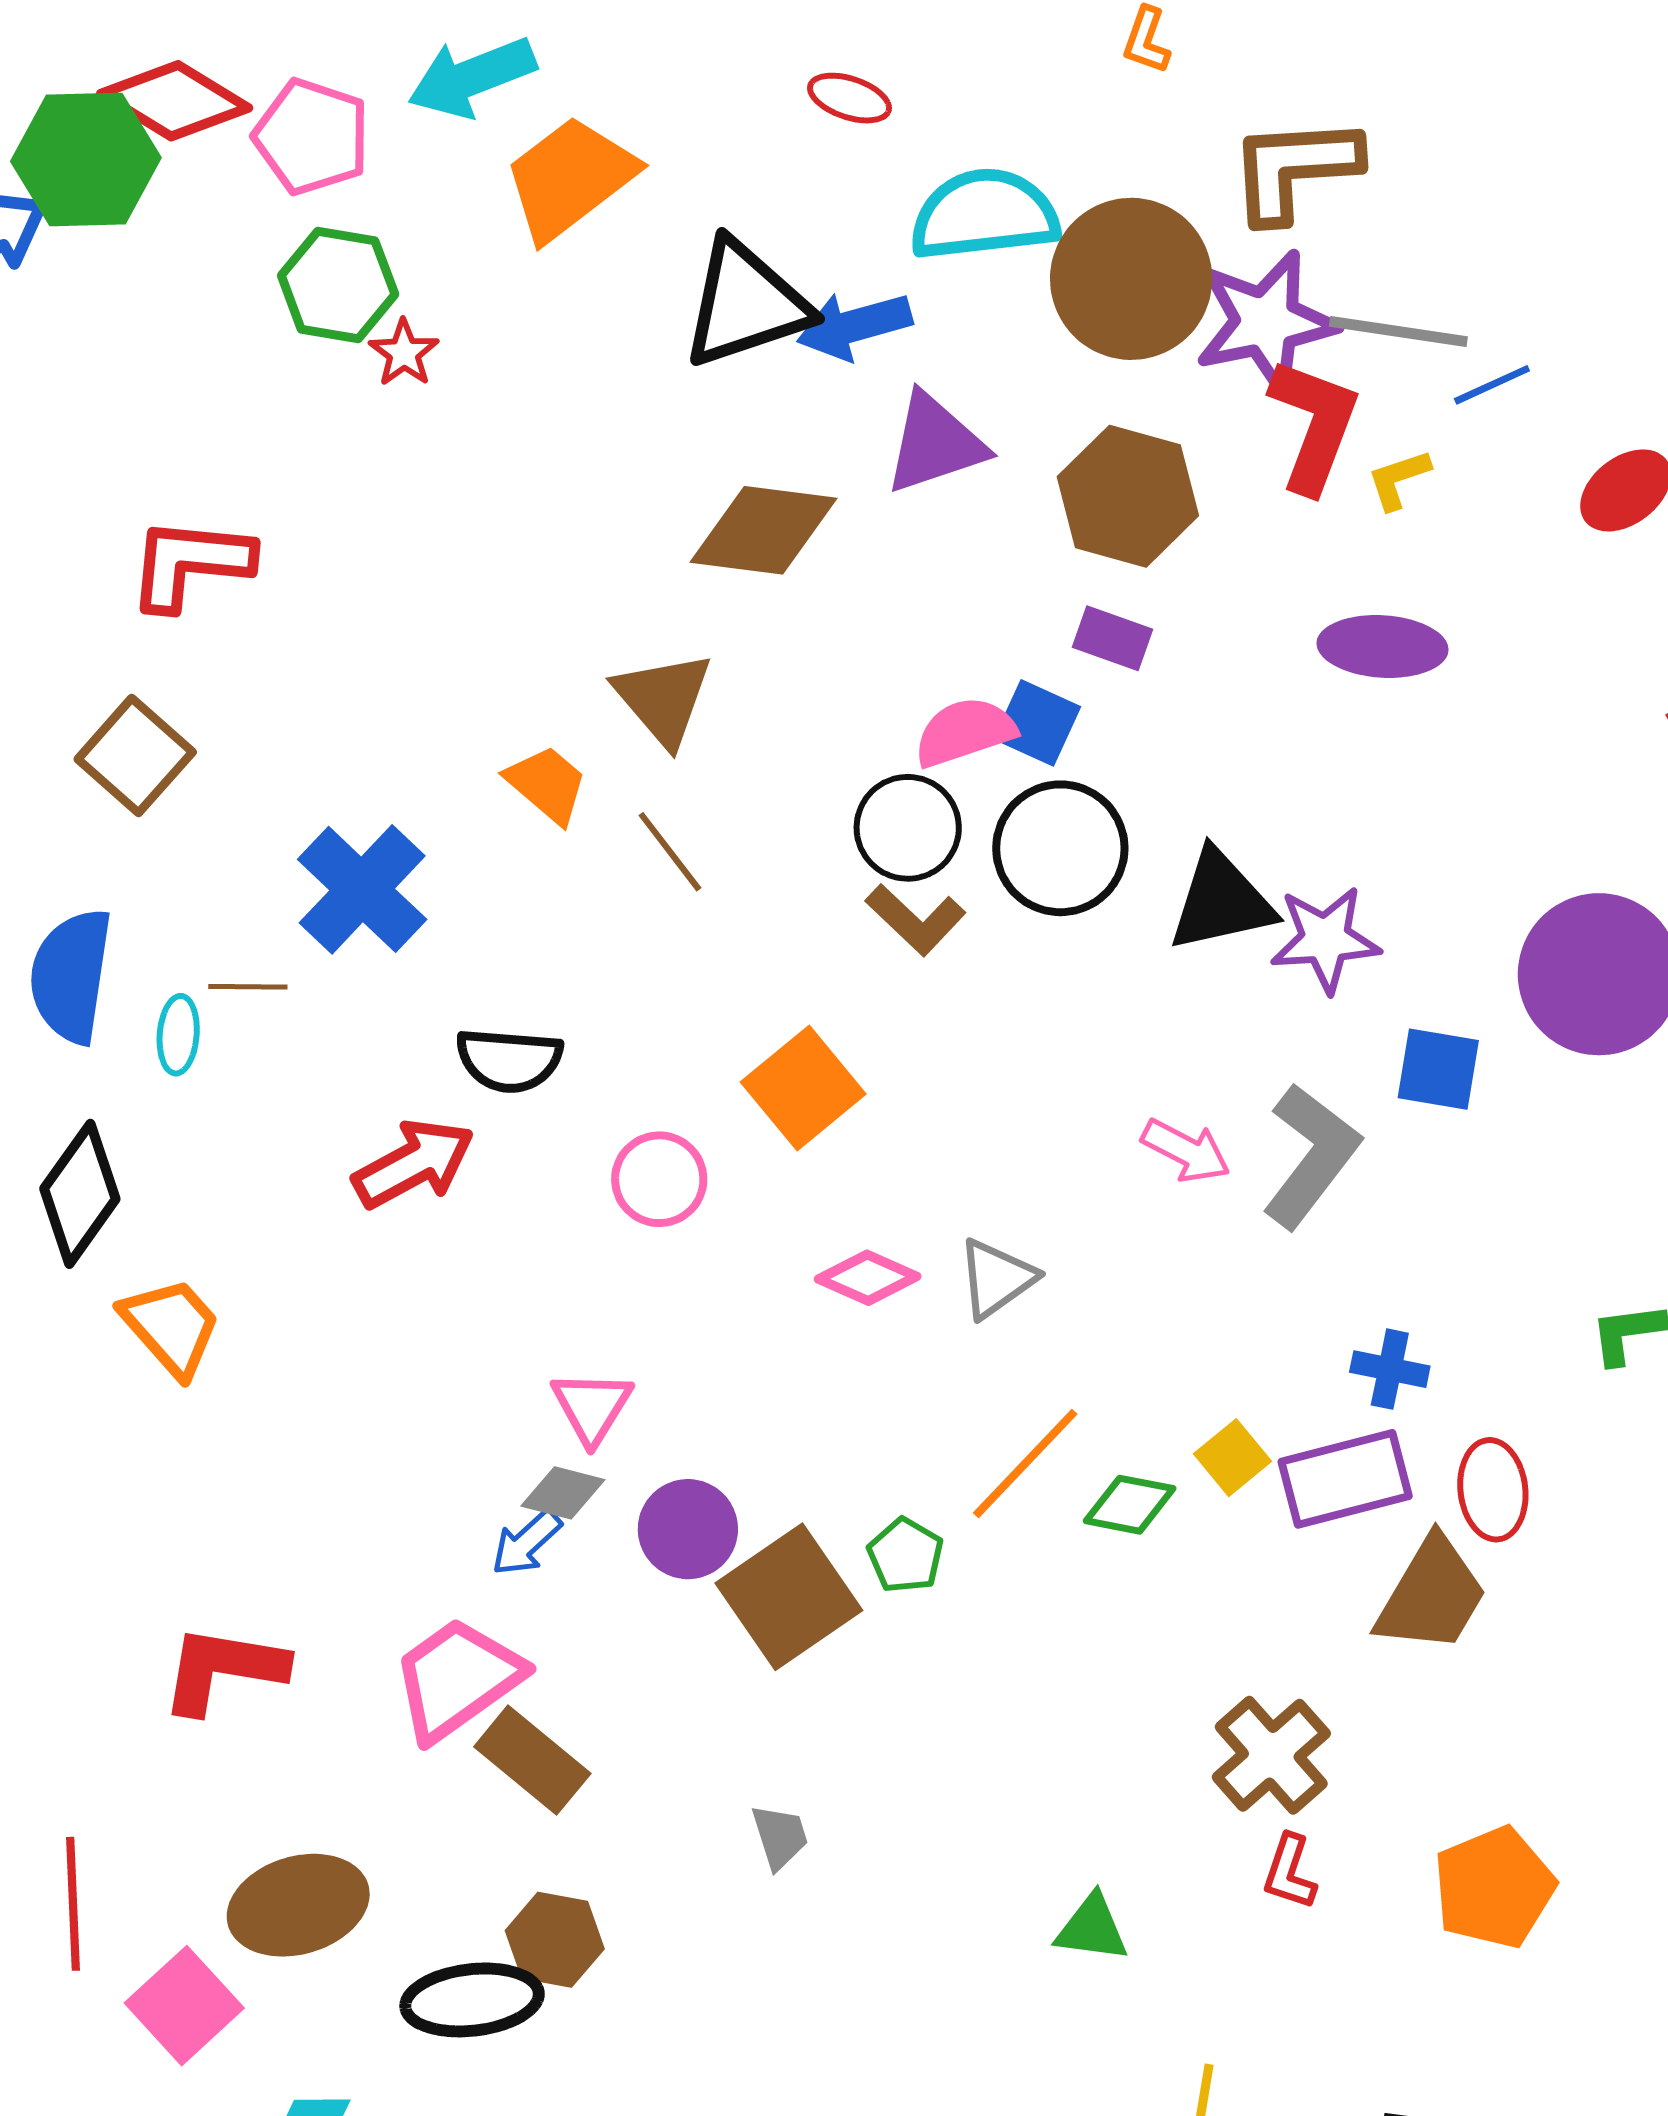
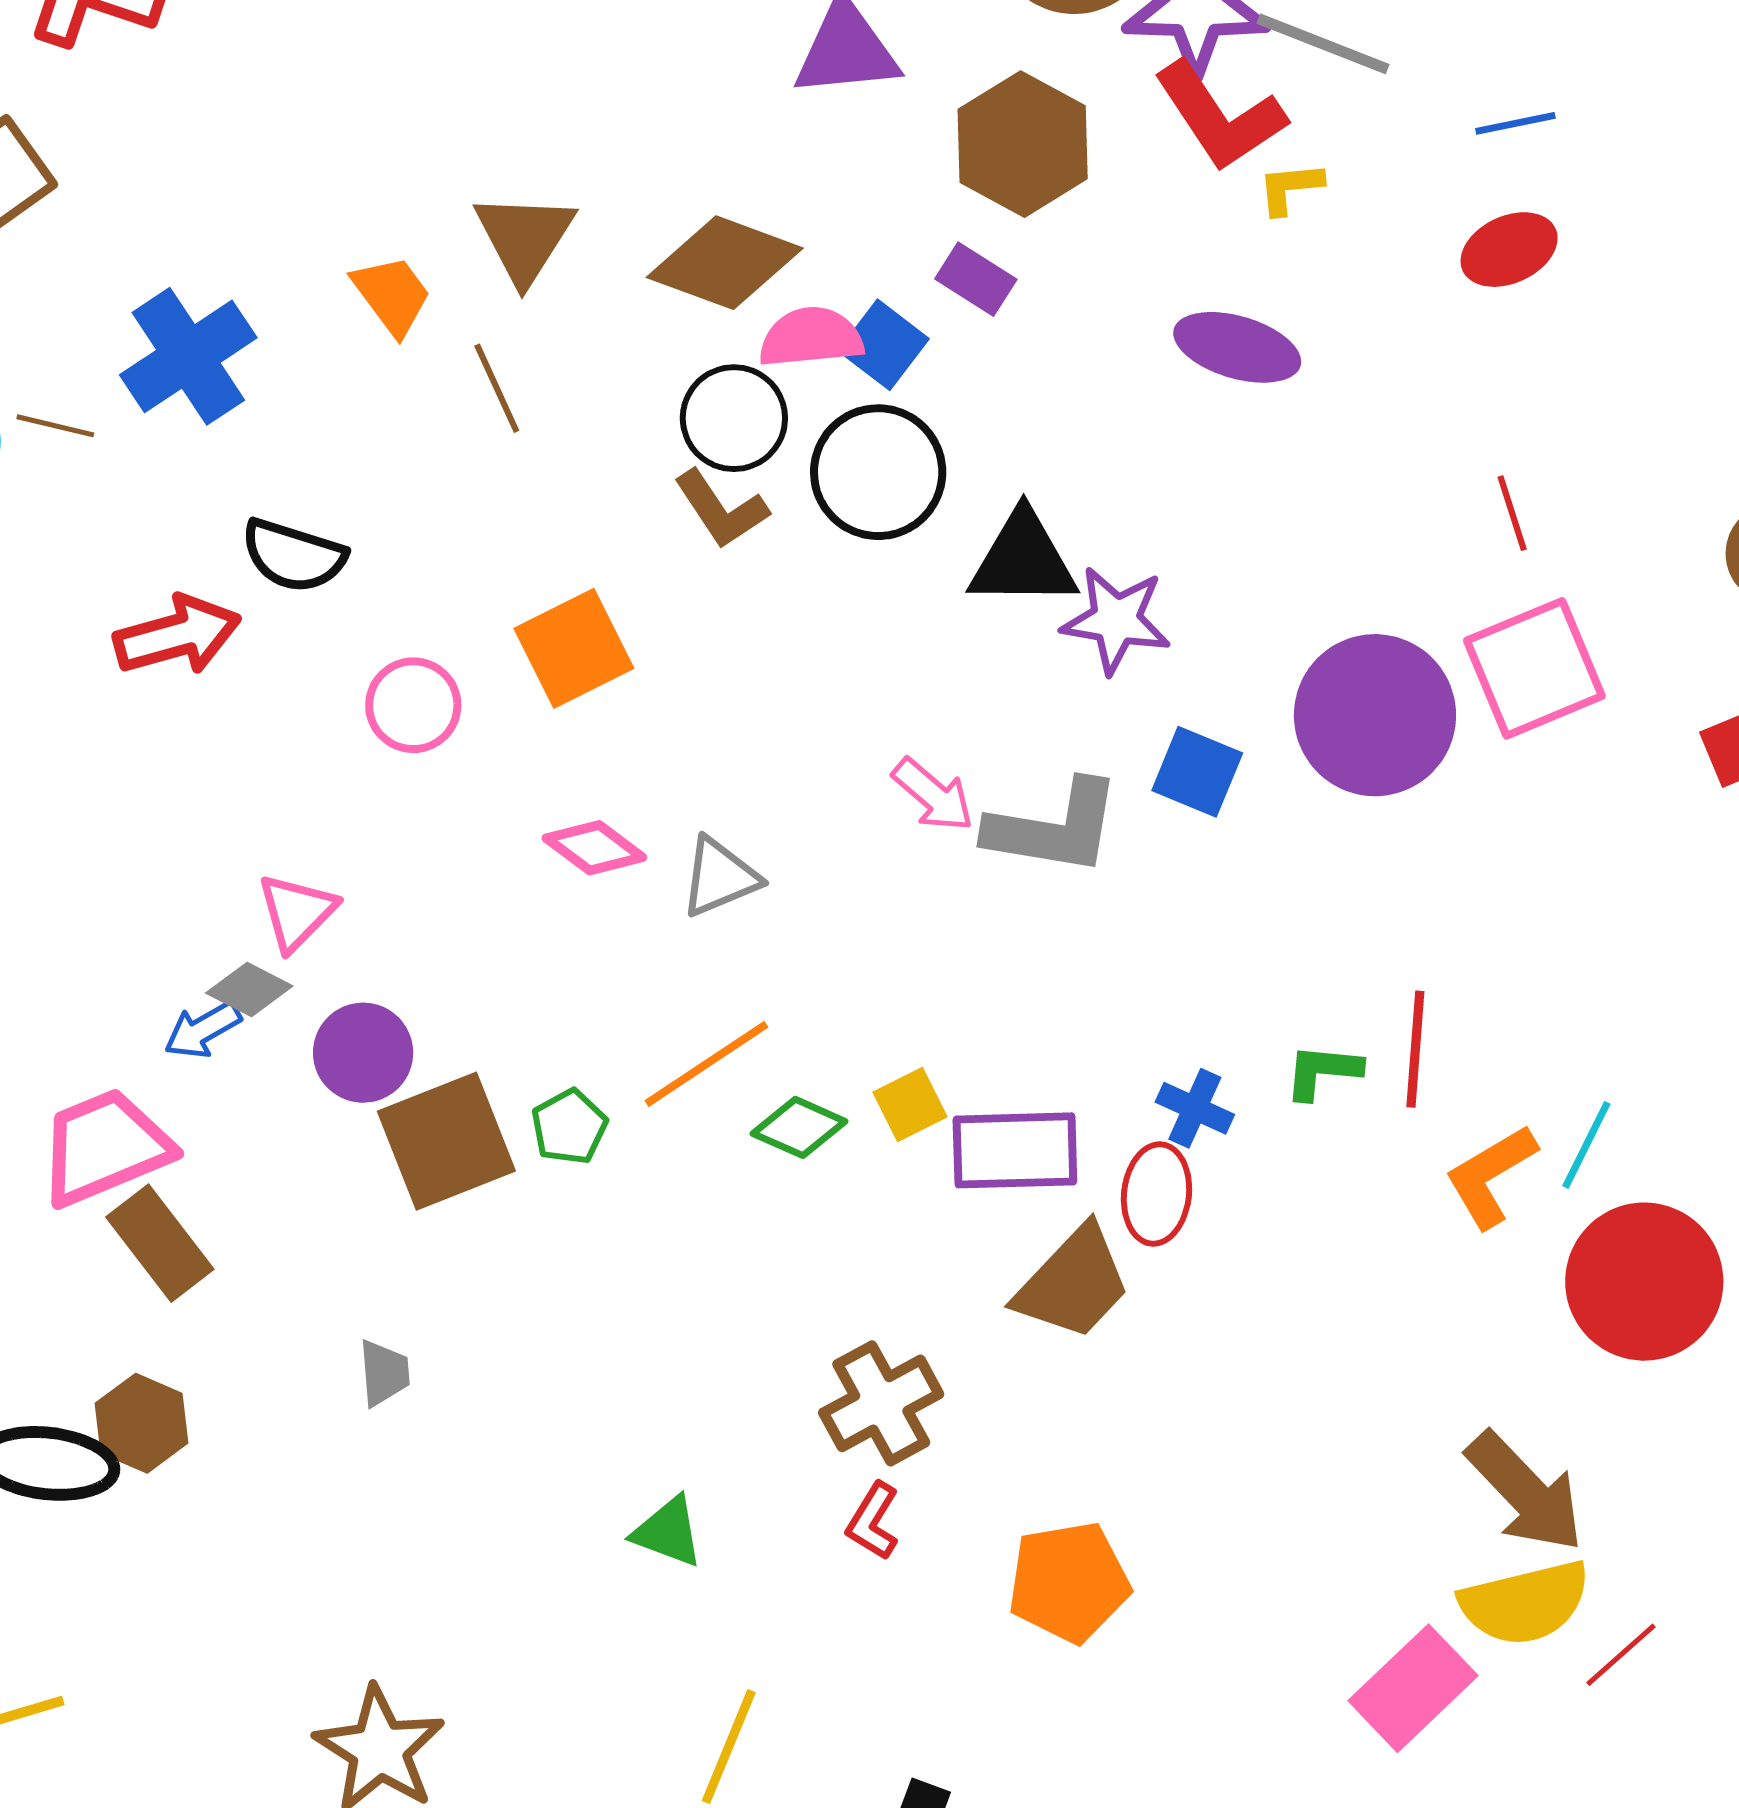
blue line: (1492, 385) -> (1515, 123), moved
red L-shape: (1314, 425) -> (1220, 116), turned 113
brown diamond: (764, 530) -> (725, 263), moved
gray L-shape: (1311, 1156) -> (1054, 828), turned 49
blue cross: (1390, 1369) -> (1195, 1108), moved

